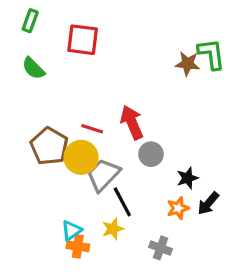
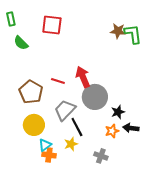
green rectangle: (30, 21) -> (11, 19), moved, turned -32
brown star: (188, 64) -> (118, 31), moved
gray circle: (151, 154) -> (95, 97), size x1.6
yellow circle: (81, 157) -> (34, 125), moved
black arrow: (208, 203) -> (131, 128), turned 56

